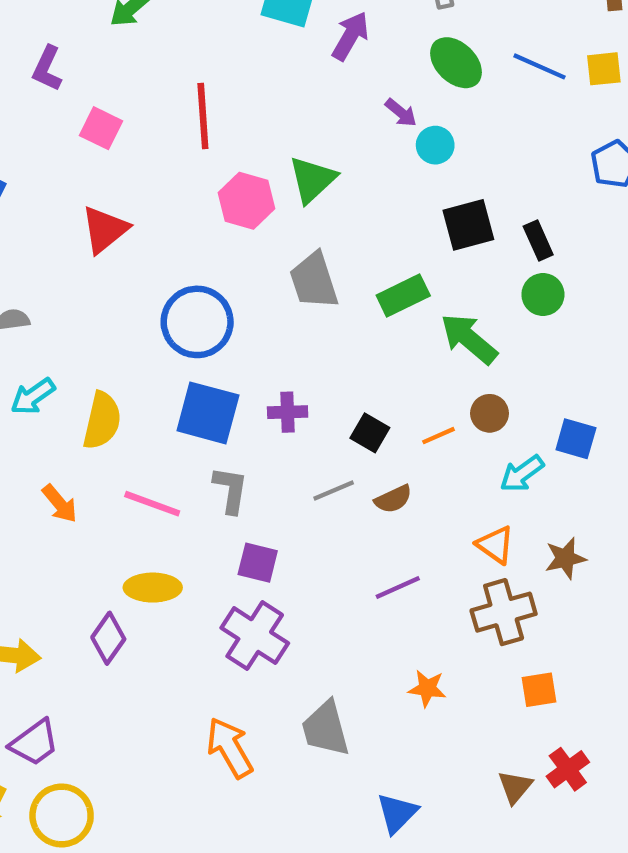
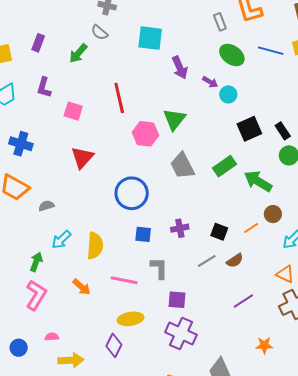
purple arrow: (350, 36) -> (180, 68), moved, turned 135
blue square: (208, 413) -> (143, 234), size x0.6

